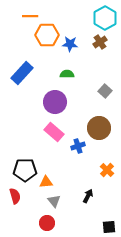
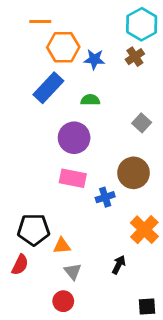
blue rectangle: (22, 73) -> (48, 88), moved
pink rectangle: (54, 132) -> (73, 178), turned -30
orange cross: (107, 170) -> (144, 230), size x1.5
red semicircle: (15, 196) -> (20, 265), turned 42

